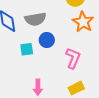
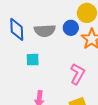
blue circle: (47, 40) -> (71, 28), moved

